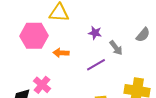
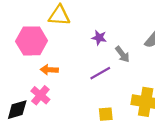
orange arrow: (61, 53) -> (49, 70), moved

